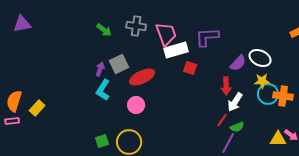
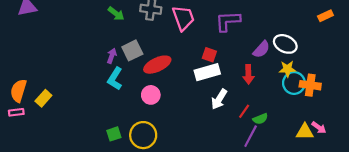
white rectangle: (176, 50) -> (207, 72), moved
white arrow: (235, 102) -> (219, 99), moved

